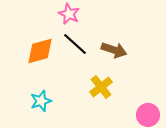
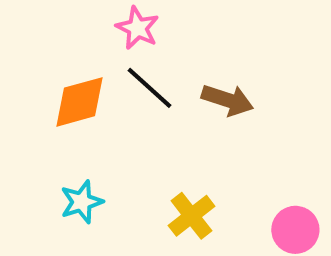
yellow cross: (101, 87) -> (191, 216), moved

